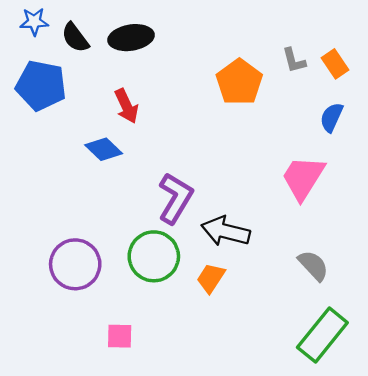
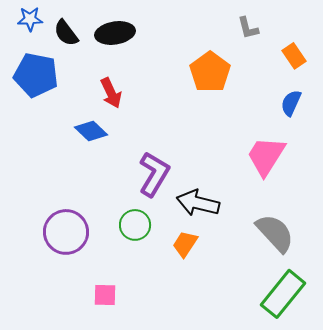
gray L-shape: (294, 60) -> (248, 28), moved
green circle: (154, 256) -> (135, 225), size x0.7
gray semicircle: (313, 265) -> (275, 233), size x1.4

